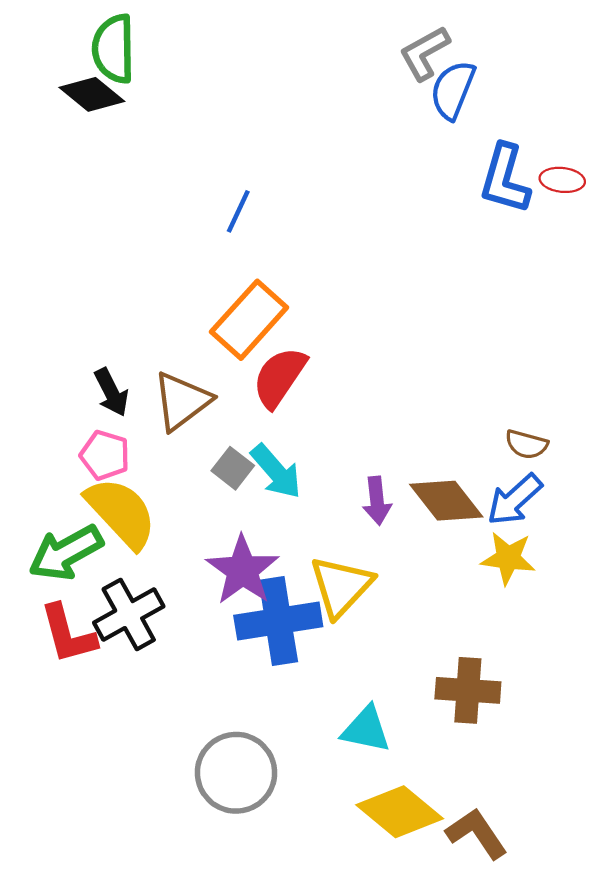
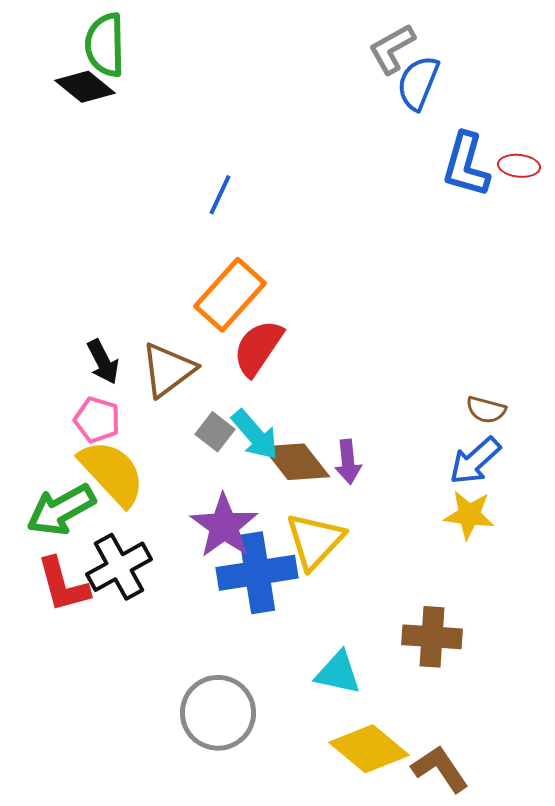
brown diamond: (446, 501) -> (296, 462), moved

